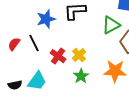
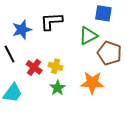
yellow cross: (79, 55) -> (55, 66), turned -32

